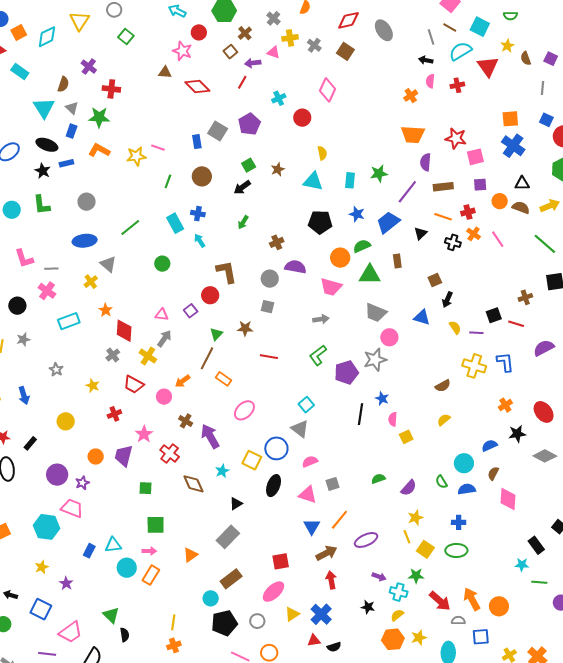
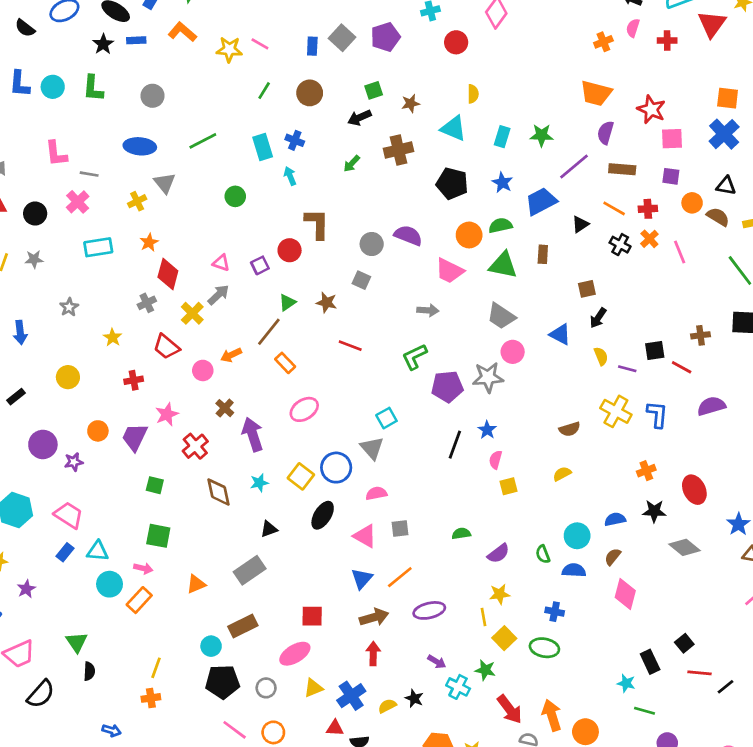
brown cross: (277, 242) -> (399, 150), moved, size x1.5
pink trapezoid: (72, 508) -> (69, 515), moved
yellow semicircle: (397, 615) -> (387, 706), moved

